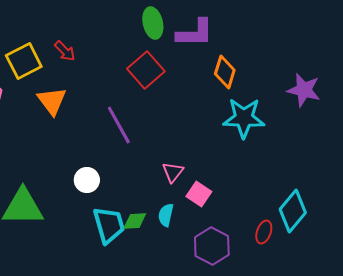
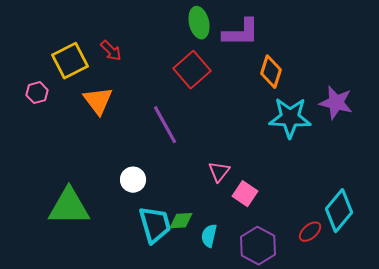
purple star: (304, 90) -> (336, 103), moved
cyan semicircle: (166, 215) -> (209, 236), moved
red ellipse: (264, 232) -> (310, 232), turned 30

